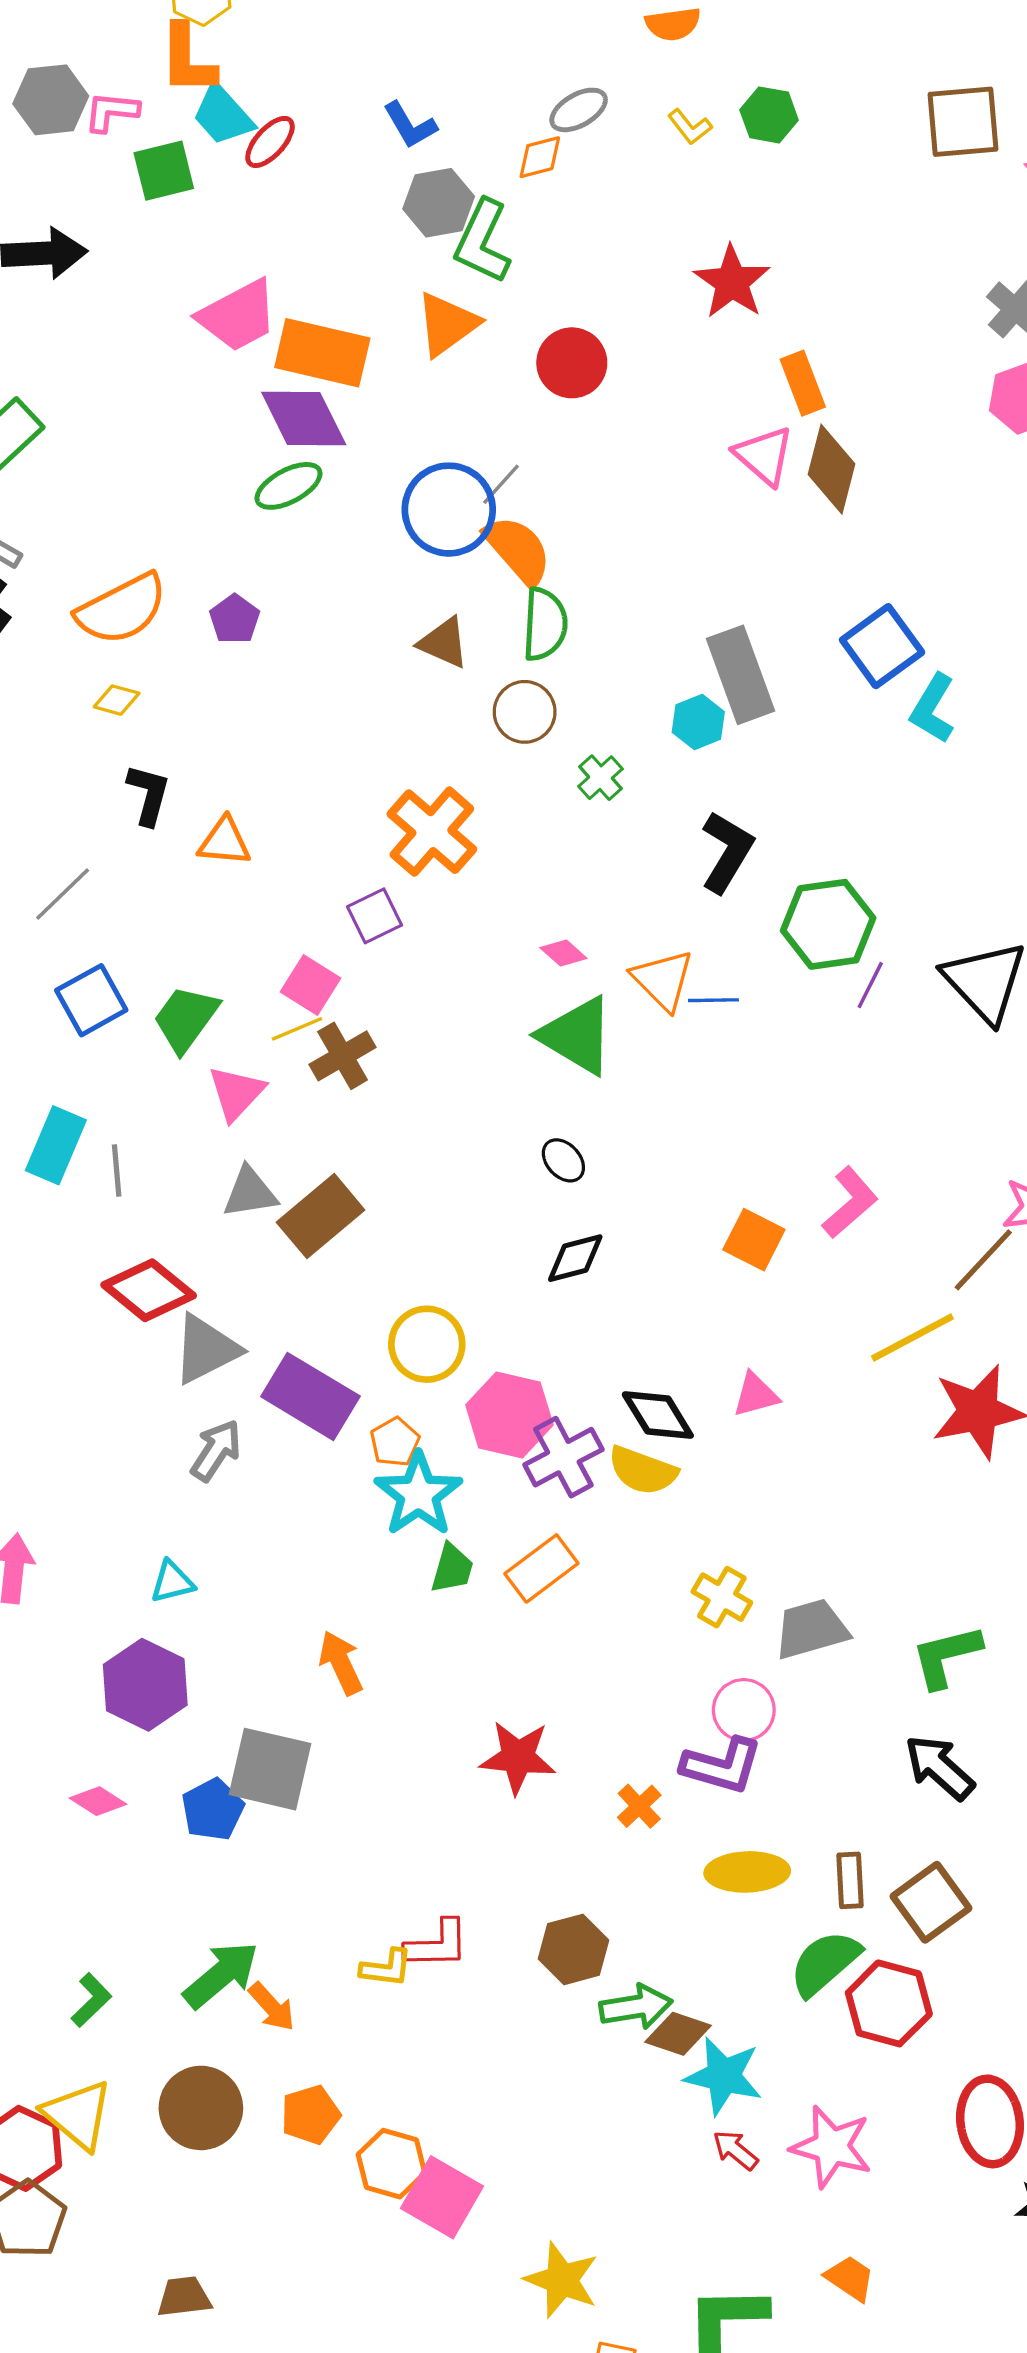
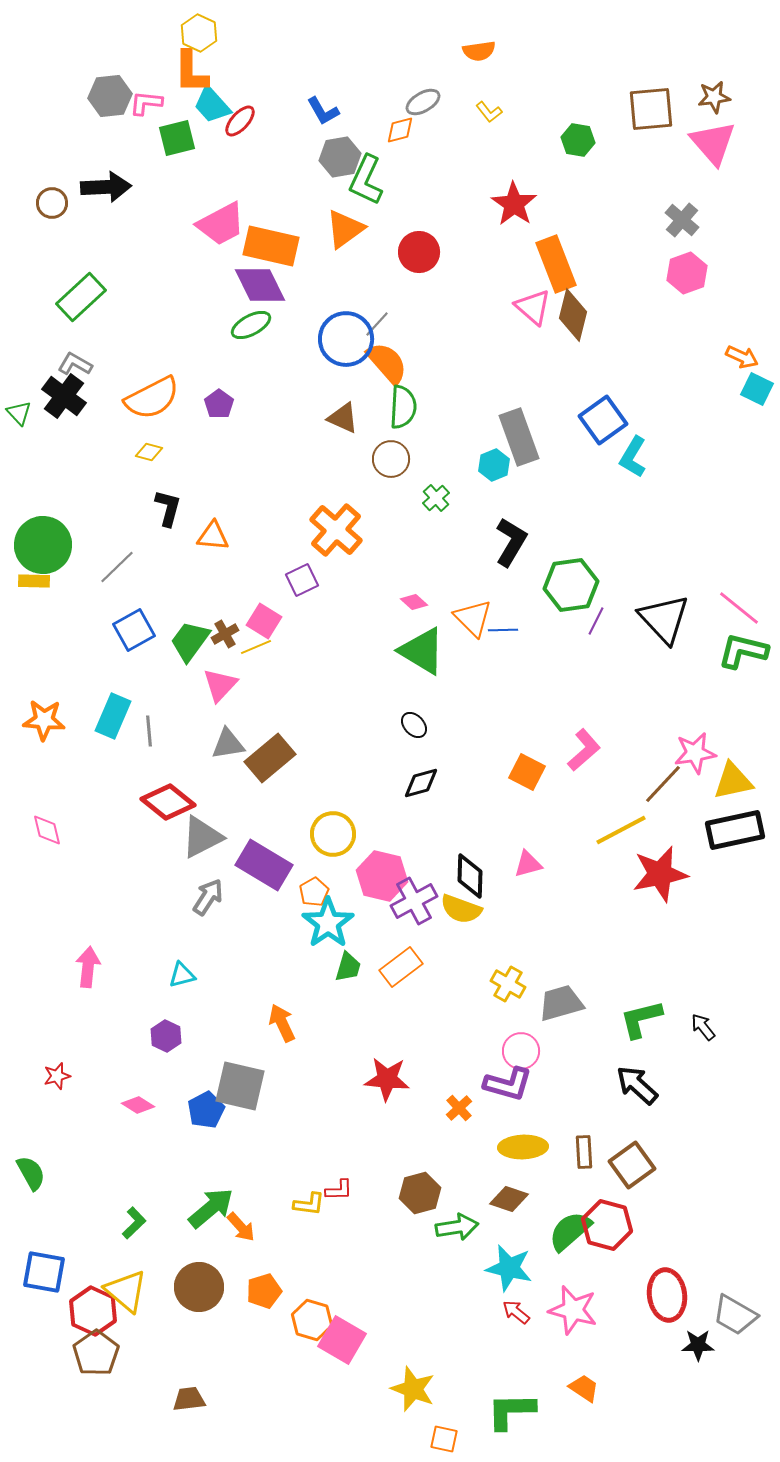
green hexagon: (769, 115) -> (578, 140), moved
orange rectangle: (803, 383) -> (556, 264), size x1.5
brown cross: (343, 1056) -> (225, 634), moved, size x0.7
black diamond: (658, 1415) -> (470, 876), turned 33
purple hexagon: (145, 1685) -> (166, 1036), size x0.6
red L-shape: (437, 1944) -> (339, 1190), size x0.7
green semicircle: (825, 1963) -> (570, 1231), moved
brown diamond: (678, 2034) -> (509, 1199), moved

